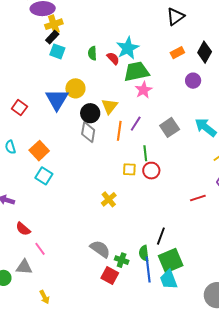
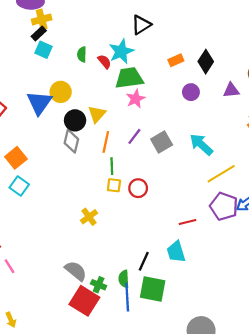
black triangle: (175, 17) -> (141, 25), moved
purple line: (136, 124) -> (134, 136), moved
green line: (145, 153) -> (112, 166), moved
green square: (171, 261) -> (153, 289), turned 30
red square: (110, 275) -> (84, 301), size x1.5
cyan trapezoid: (169, 280) -> (176, 252), moved

